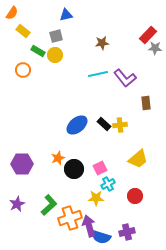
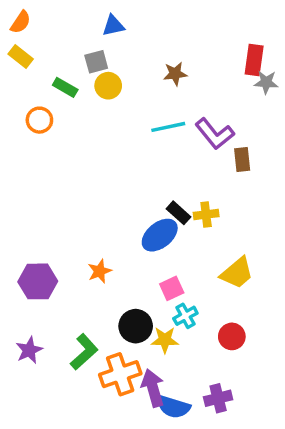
yellow rectangle: (23, 31) -> (21, 57), moved
red rectangle: (148, 35) -> (254, 60), turned -36
yellow circle: (55, 55) -> (108, 86), moved
brown rectangle: (146, 103) -> (242, 160), moved
blue ellipse: (77, 125) -> (160, 235), moved
black circle: (74, 169) -> (136, 326), moved

